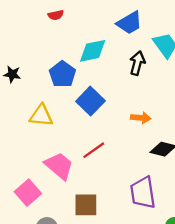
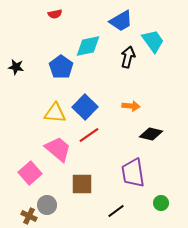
blue square: (90, 101) -> (85, 107), moved
yellow triangle: (41, 116) -> (55, 113), moved

